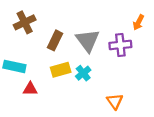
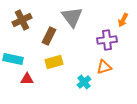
gray triangle: (88, 40) -> (72, 17), moved
cyan cross: (83, 73) -> (84, 82), moved
orange triangle: (115, 101) -> (104, 67), moved, turned 49

